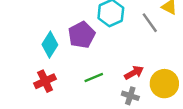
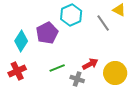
gray cross: (130, 96) -> (77, 79), moved

